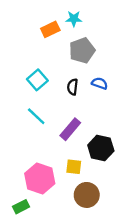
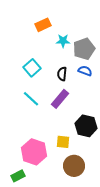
cyan star: (74, 19) -> (63, 41), moved
gray pentagon: (82, 51) -> (84, 49), moved
purple rectangle: (70, 129) -> (60, 99), moved

